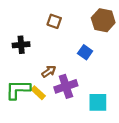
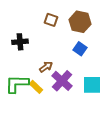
brown hexagon: (103, 20) -> (80, 22), moved
purple cross: (66, 86) -> (62, 81), turned -30
cyan square: (98, 102) -> (92, 85), moved

